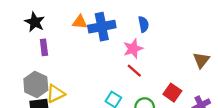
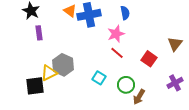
orange triangle: (80, 22) -> (70, 11), turned 32
gray hexagon: (36, 84) -> (63, 65), moved
red square: (172, 93) -> (149, 59), moved

